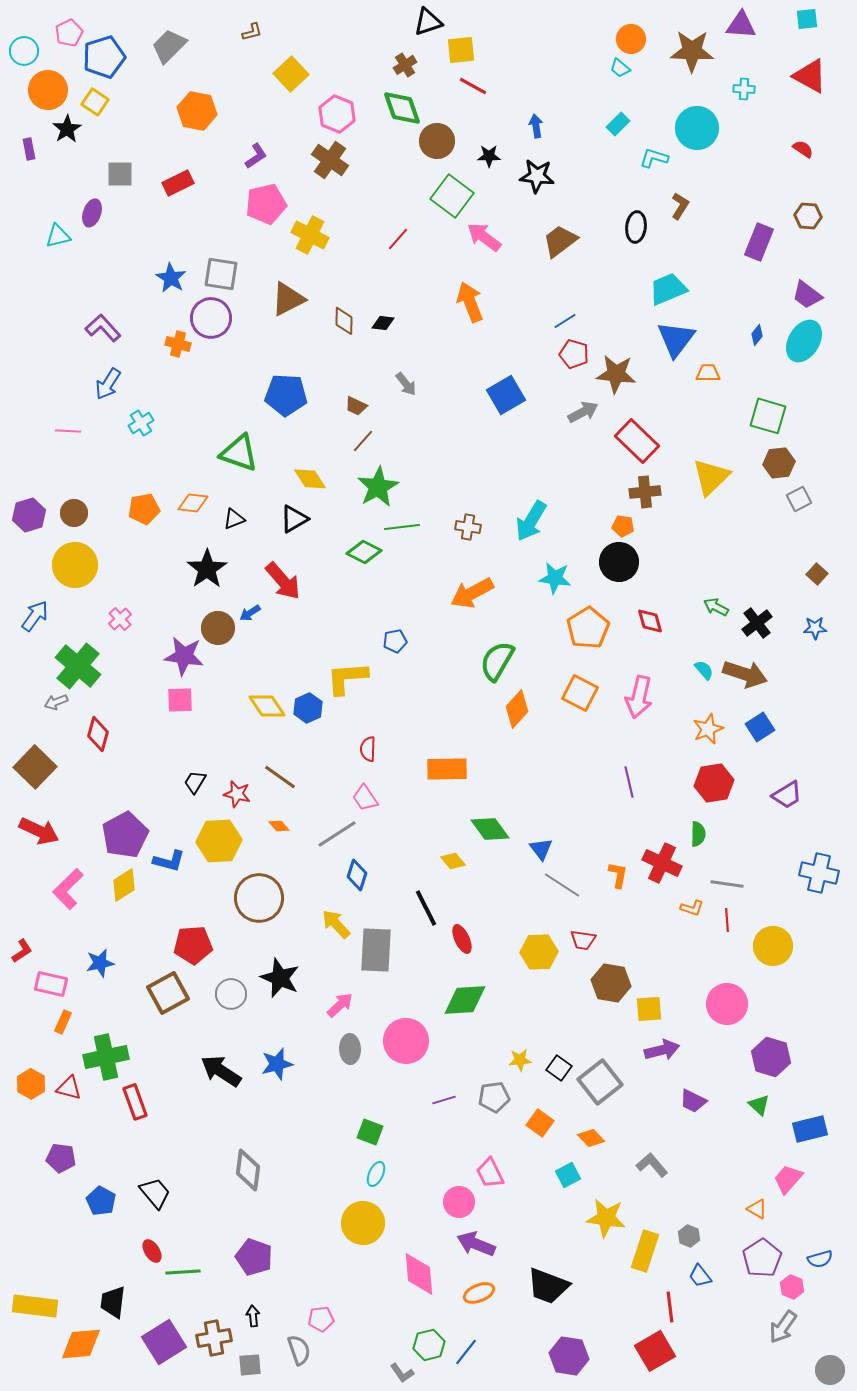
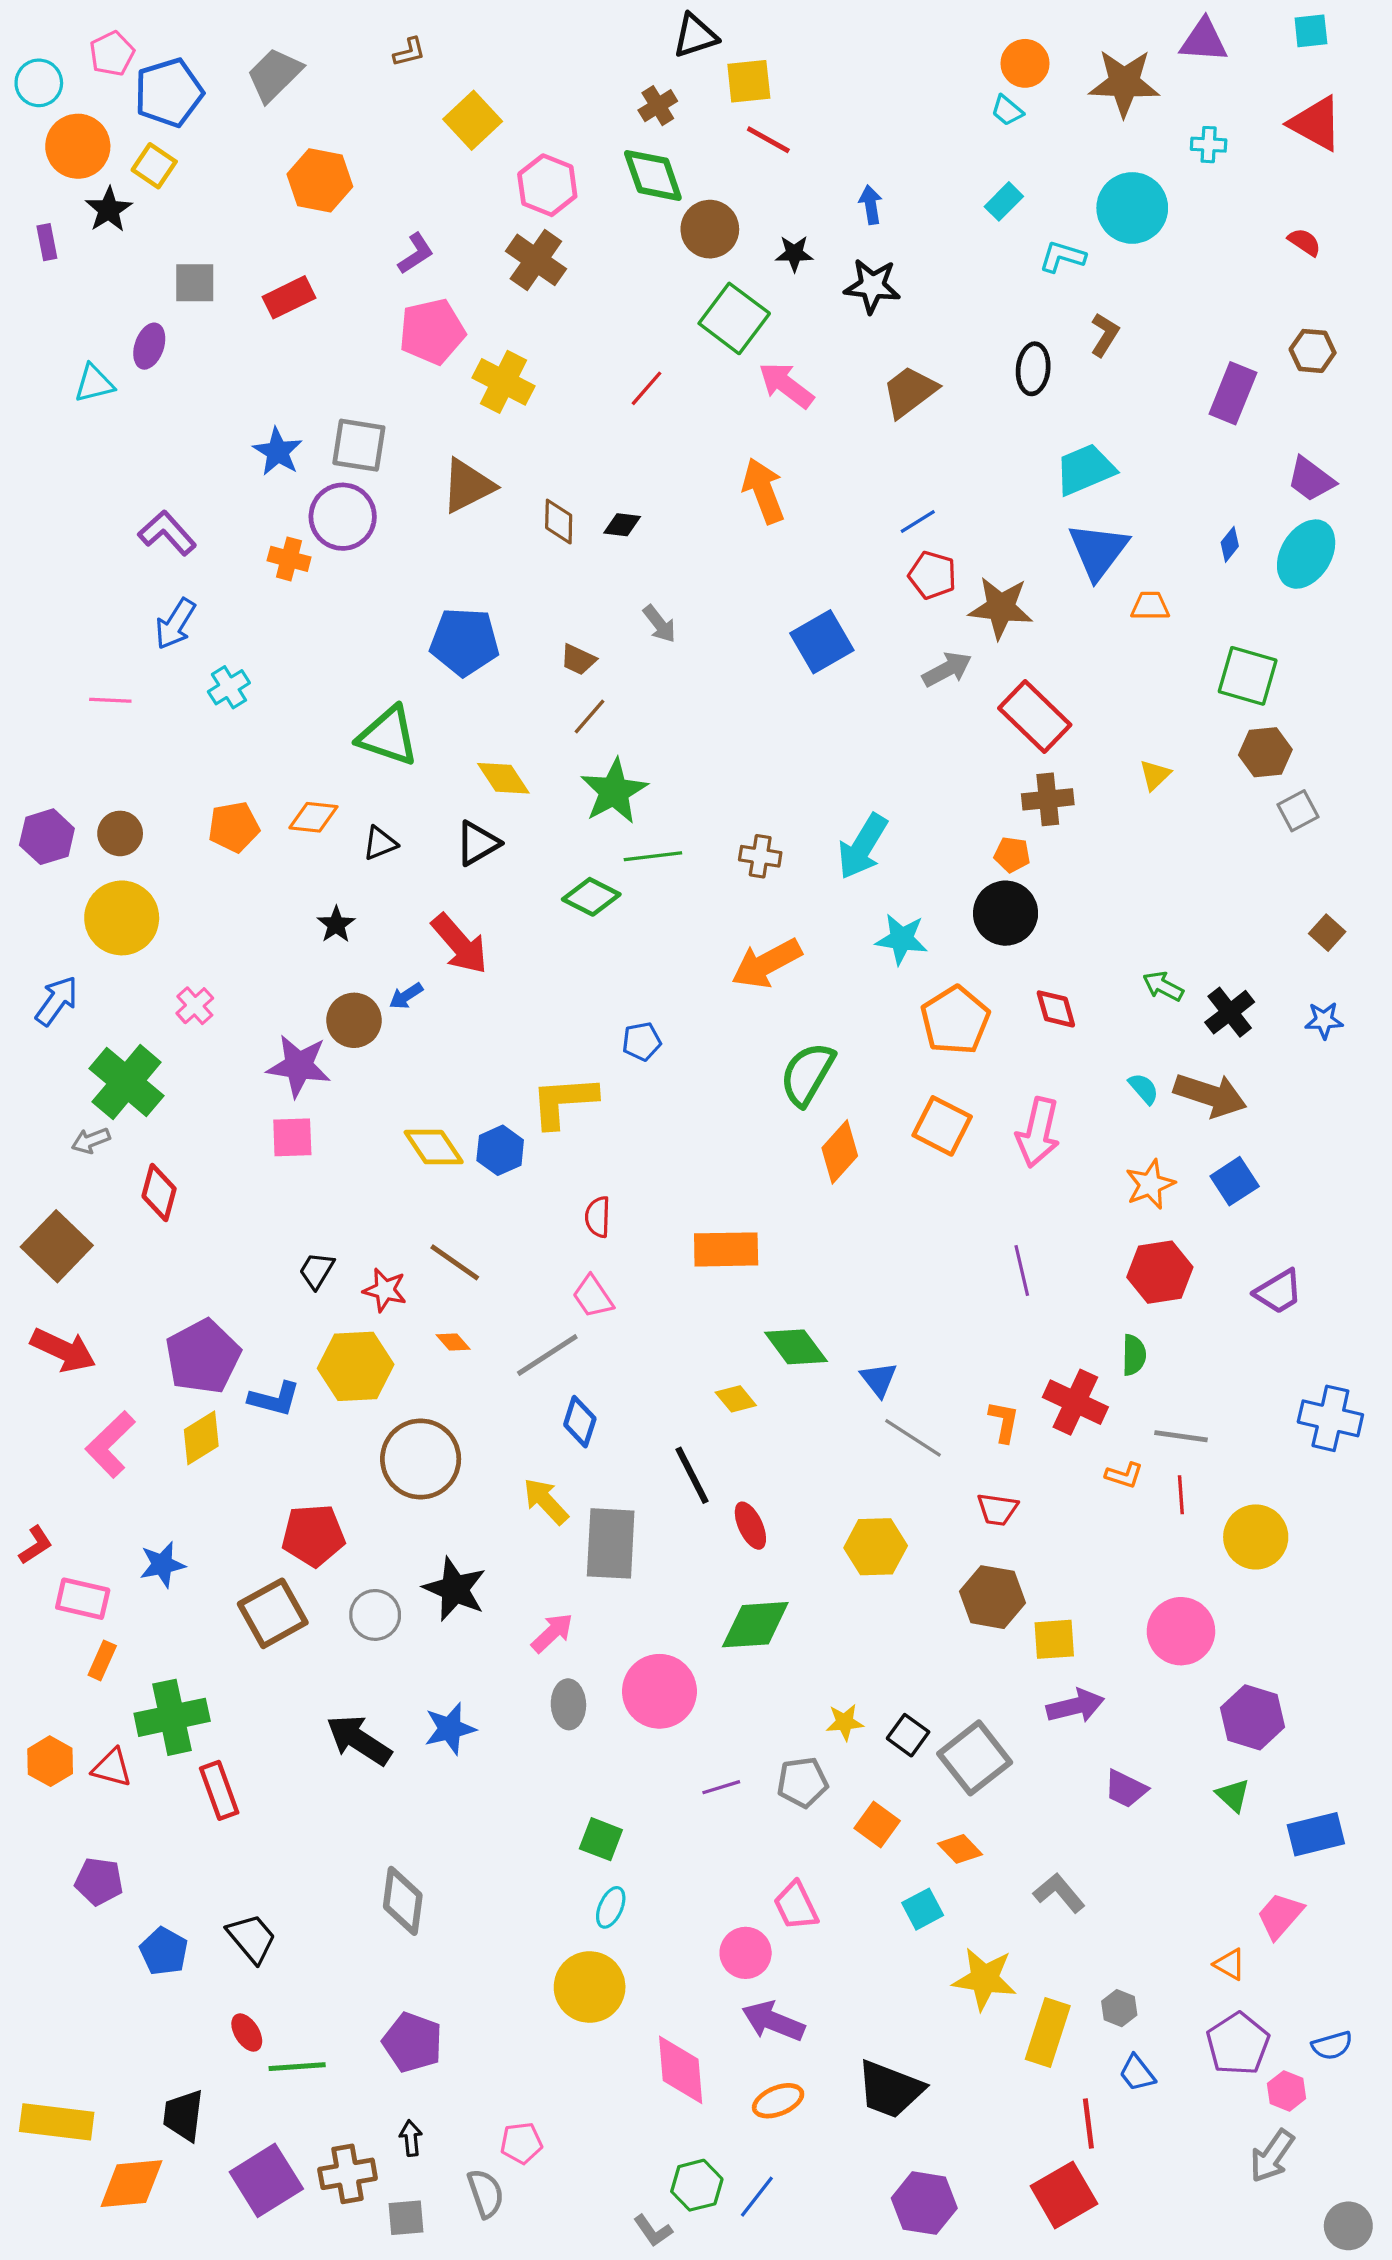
yellow triangle: (711, 477) -> (1155, 775), size x0.5
black star: (207, 569) -> (336, 924), size x0.6
red trapezoid: (583, 940) -> (997, 1509), moved

